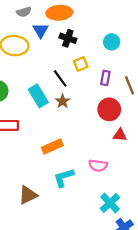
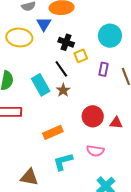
black cross: (68, 38) -> (66, 42), moved
cyan circle: (112, 42) -> (110, 36), size x1.5
red circle: (109, 109) -> (93, 116), moved
brown triangle: (28, 195) -> (29, 177), turned 36

